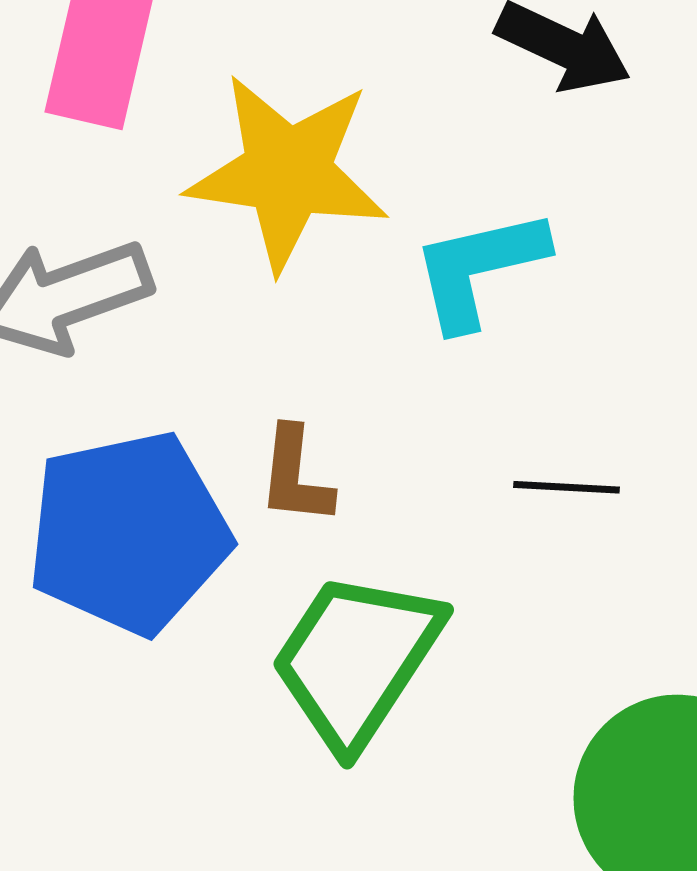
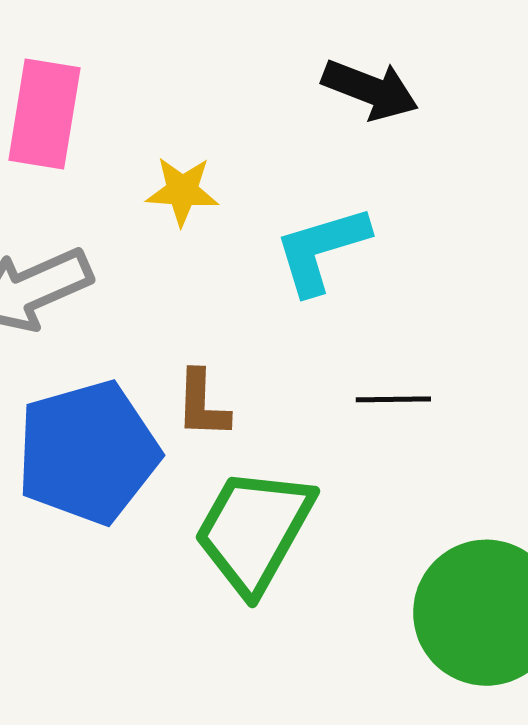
yellow star: (288, 172) -> (182, 191), size x0.5

